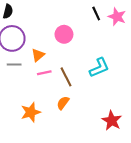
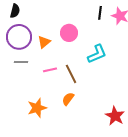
black line: (96, 14) -> (100, 13), turned 32
orange triangle: (38, 55) -> (44, 42), moved
cyan L-shape: (99, 68) -> (97, 54), moved

